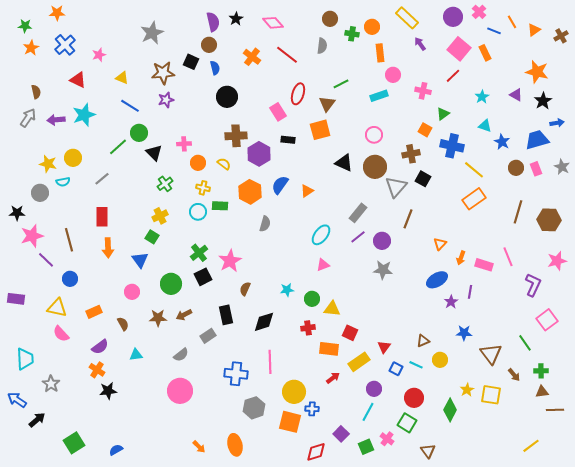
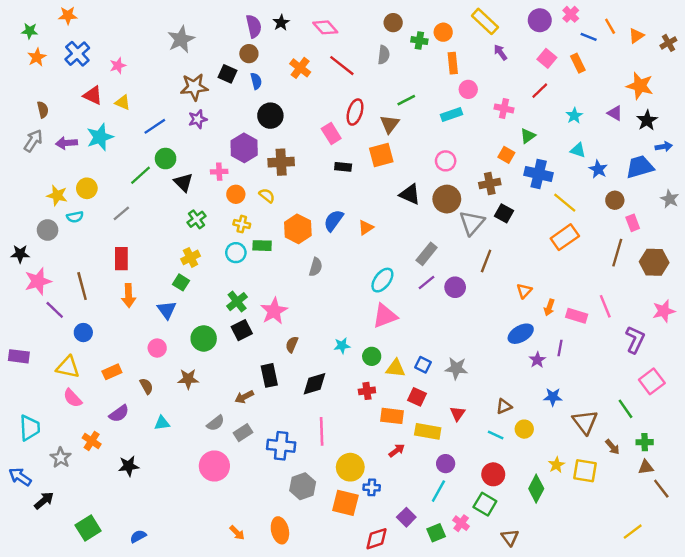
pink square: (459, 49) -> (547, 58), size x0.7
yellow triangle: (122, 78) -> (123, 102), moved
blue line: (130, 106) -> (155, 126), turned -66
purple hexagon: (259, 154) -> (244, 148), moved
pink rectangle: (536, 169) -> (633, 223), moved
pink triangle: (323, 265) -> (385, 316), size x1.6
gray star: (383, 270) -> (456, 368), moved
brown arrow: (184, 315) -> (244, 397), moved
gray rectangle: (208, 336) -> (243, 433), moved
yellow rectangle: (359, 362) -> (428, 431), turned 45
blue square: (396, 369) -> (423, 365), moved
orange cross: (97, 370) -> (92, 441), moved
brown line: (555, 410) -> (661, 489), turned 54

